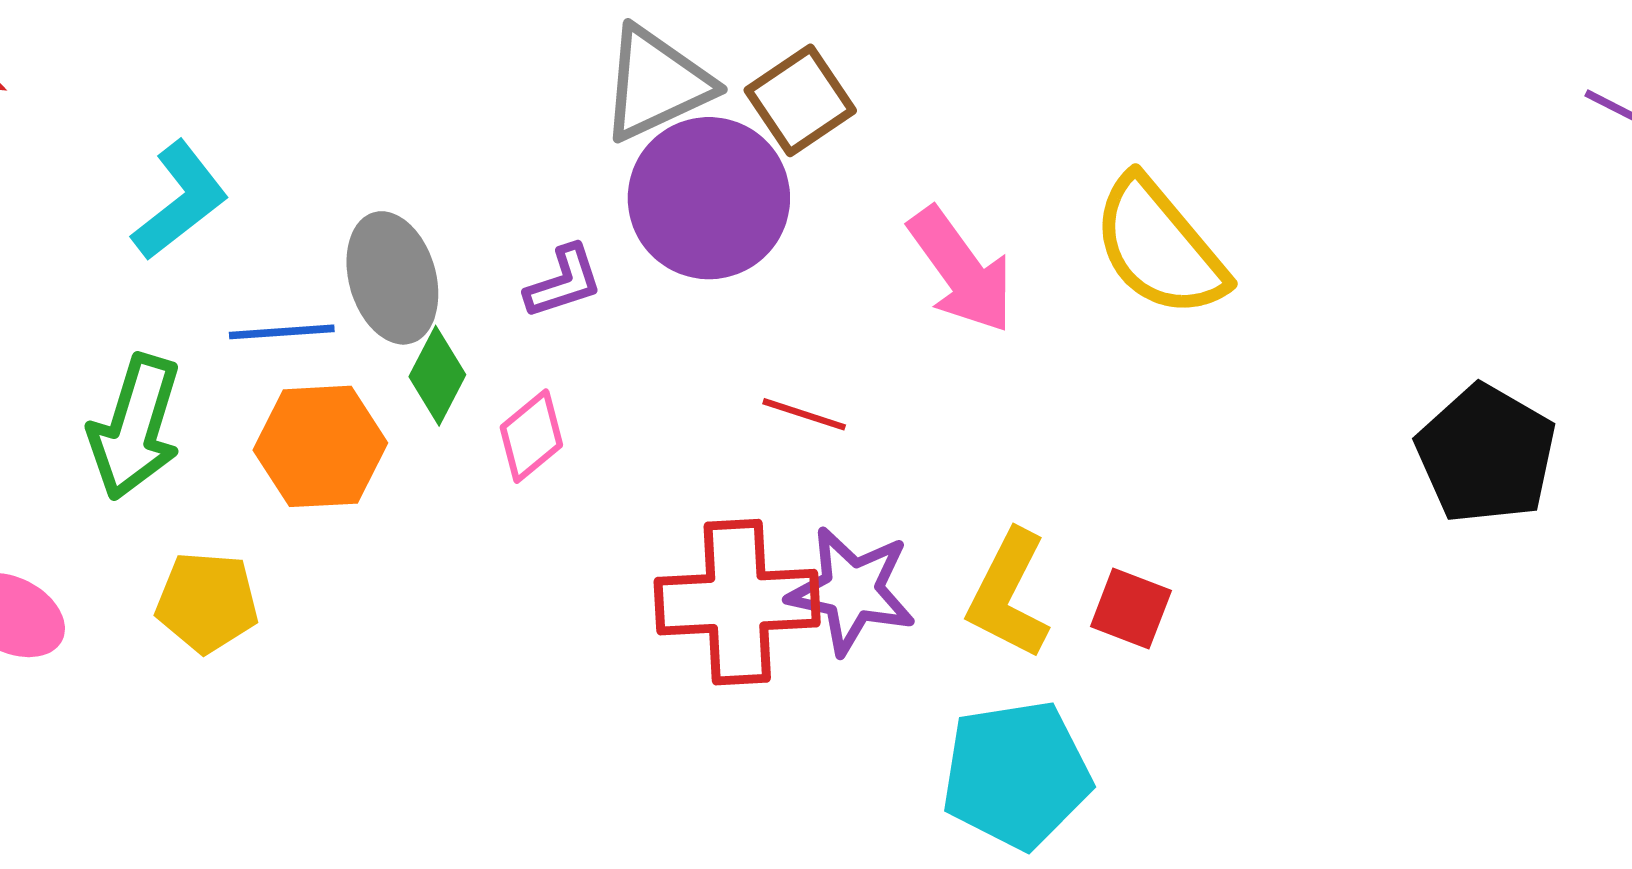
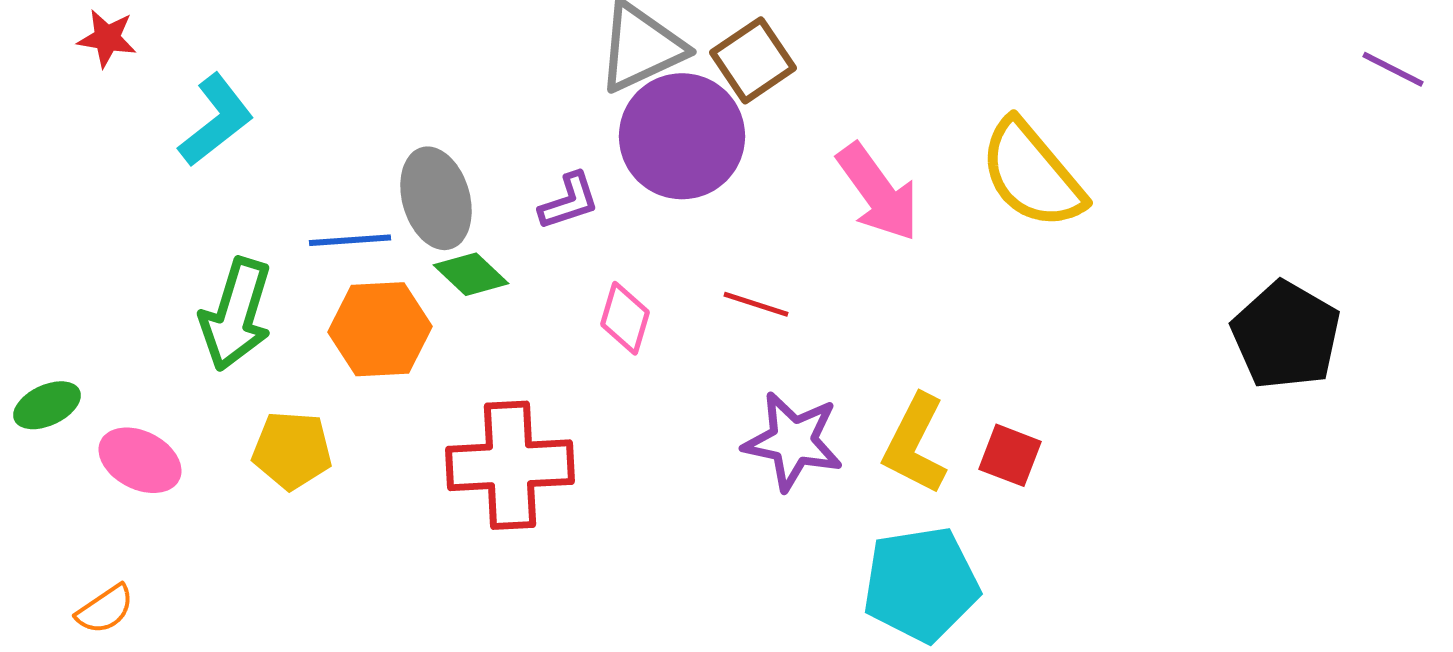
cyan L-shape: (180, 201) -> (216, 120), moved
green diamond: (437, 376) -> (471, 274), turned -74
pink diamond: (531, 436) -> (625, 318), moved, turned -34
red cross: (737, 602) -> (510, 465), moved

